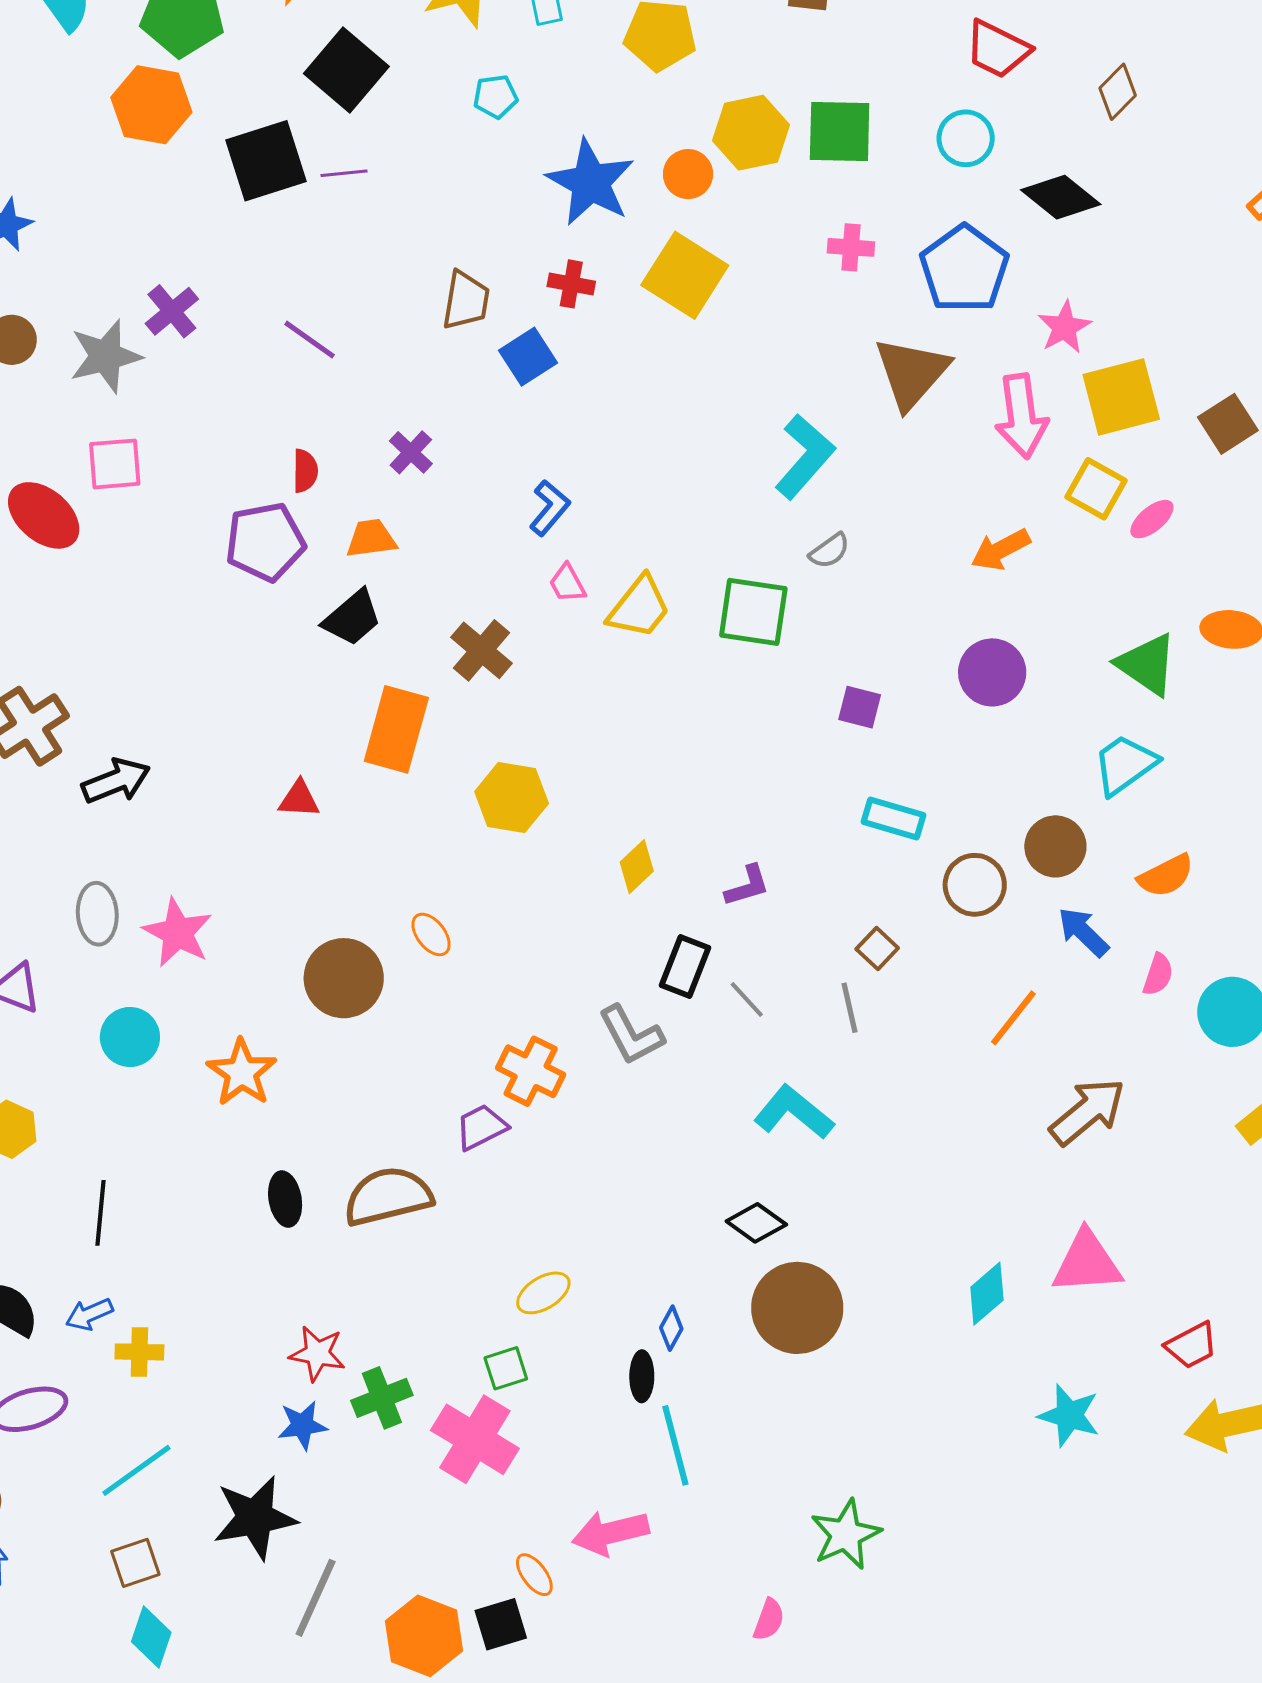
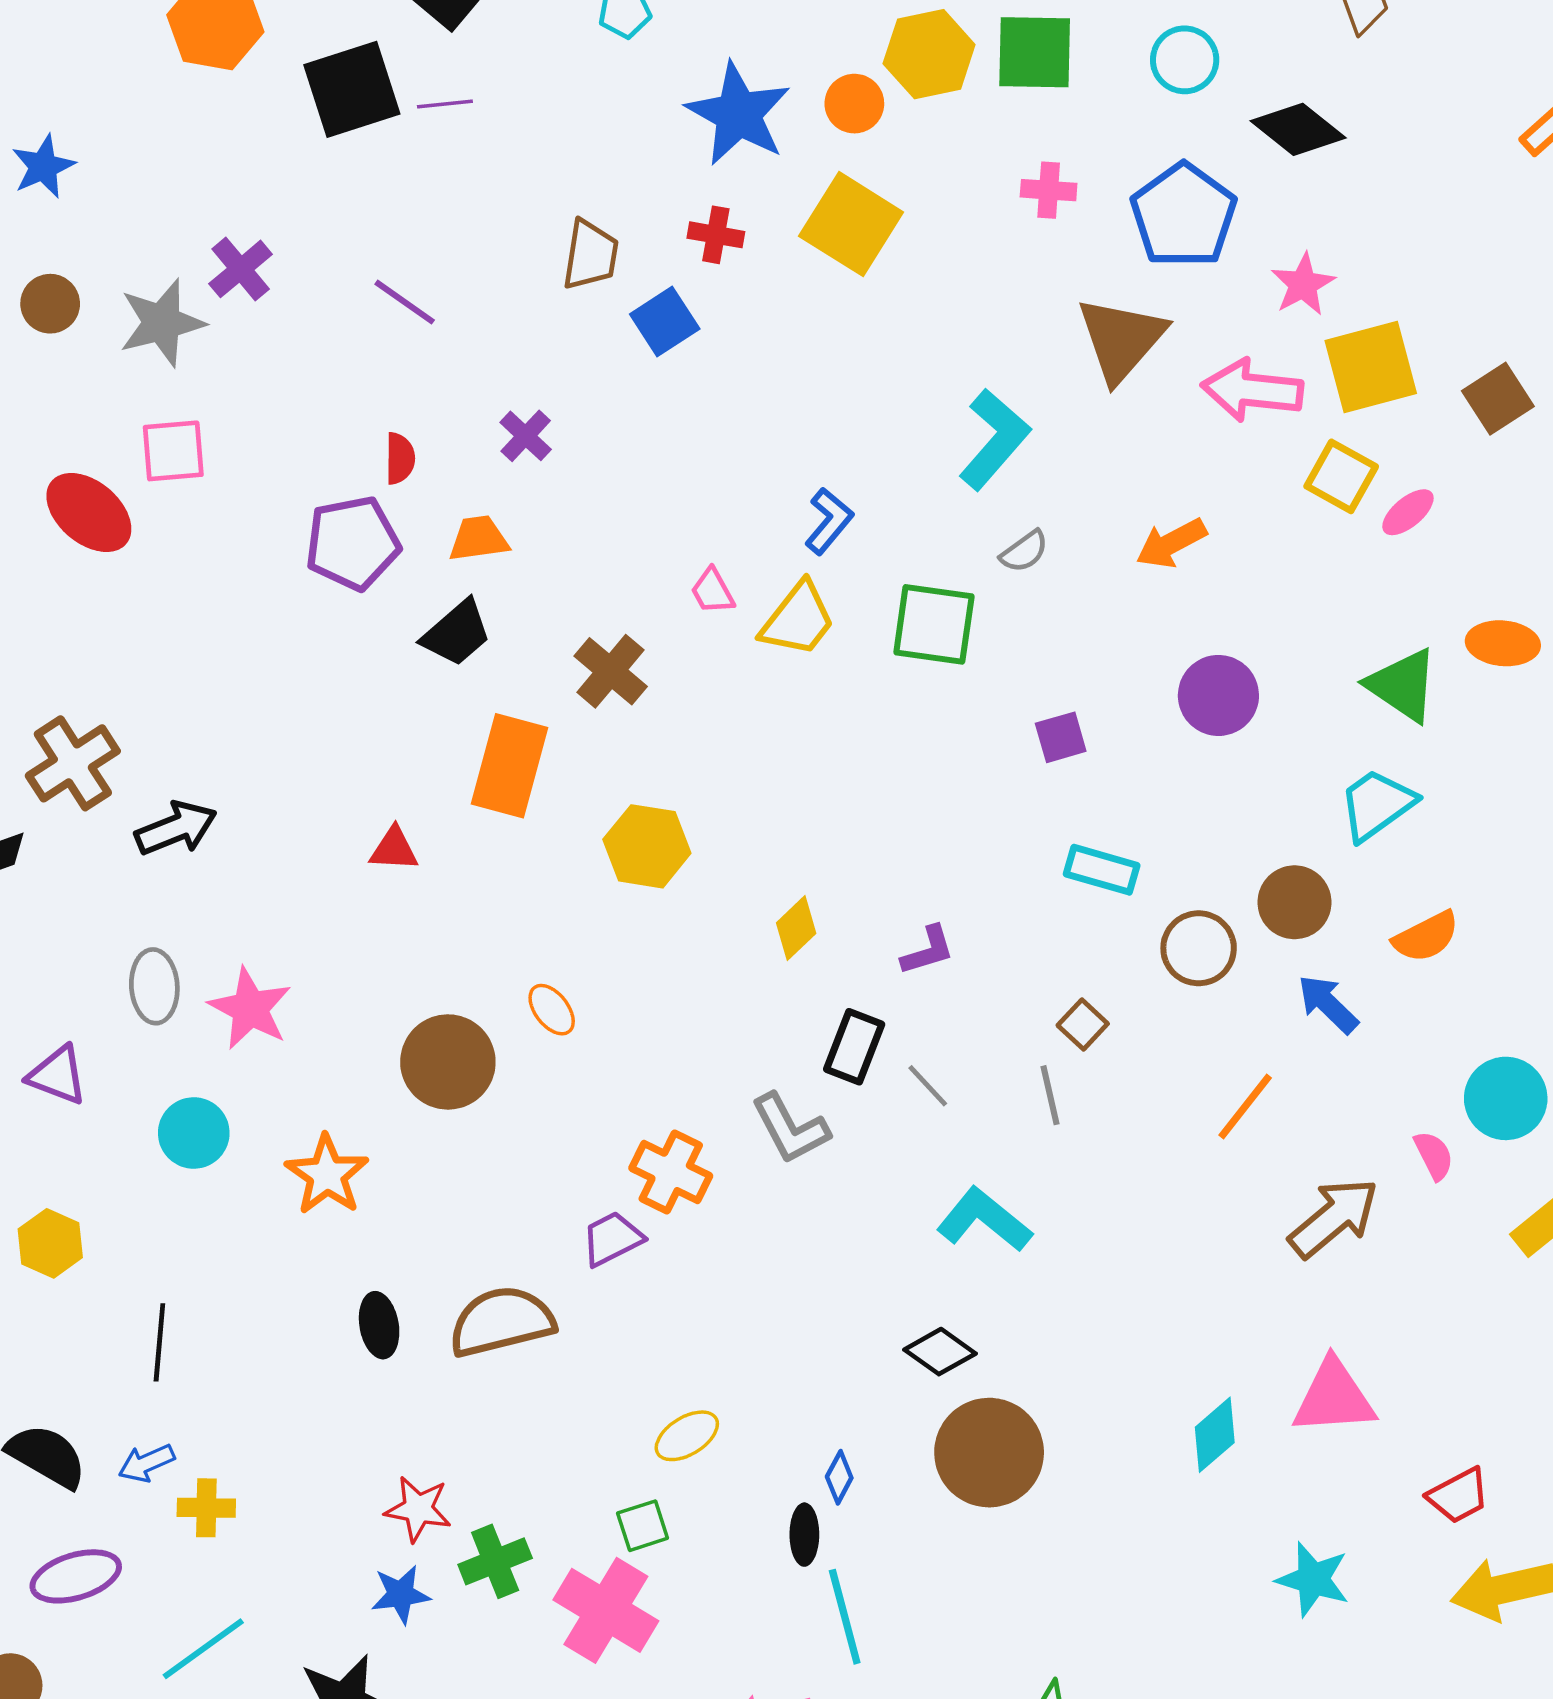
pink arrow: (1021, 416) -> (1252, 390), turned 104
blue L-shape: (550, 508) -> (829, 521), moved
orange arrow: (1001, 550) -> (1171, 543), moved
purple square: (860, 707) -> (1061, 737), turned -30
pink semicircle: (1158, 974) -> (1434, 1155), moved, turned -45

